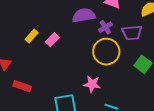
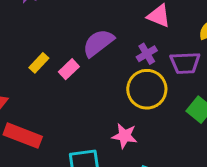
purple semicircle: (84, 15) -> (98, 43), moved, turned -30
red rectangle: (22, 86) -> (23, 136), size x1.4

